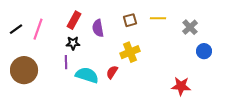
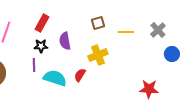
yellow line: (158, 18) -> (126, 32), moved
purple semicircle: (98, 28) -> (65, 41), moved

